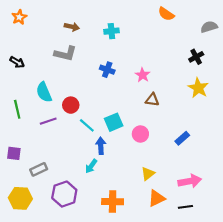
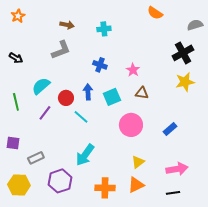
gray L-shape: (65, 54) -> (61, 50), turned -35
black cross: (196, 57) -> (183, 53), size x1.5
yellow star: (198, 88) -> (185, 82), turned 30
cyan semicircle: (44, 92) -> (41, 86), turned 72
purple line: (48, 121) -> (45, 113), turned -35
cyan square: (114, 122) -> (112, 97), moved
pink circle: (140, 134) -> (131, 125), size x1.5
blue arrow: (101, 146) -> (88, 92), moved
cyan arrow: (91, 166) -> (85, 155), size x1.6
orange triangle: (156, 198) -> (136, 185), moved

